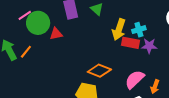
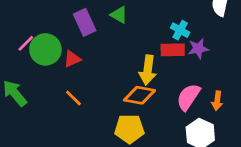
yellow arrow: (119, 29) -> (148, 70), moved
cyan cross: (139, 30) -> (180, 30), turned -32
orange line: (26, 52) -> (73, 98), moved, turned -72

